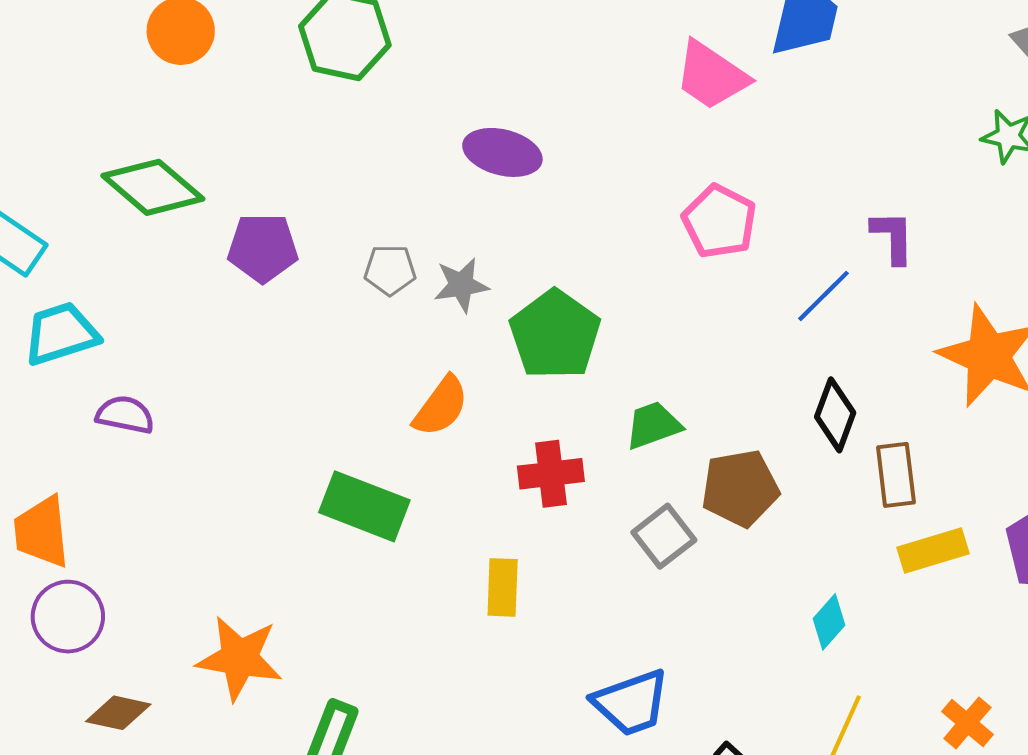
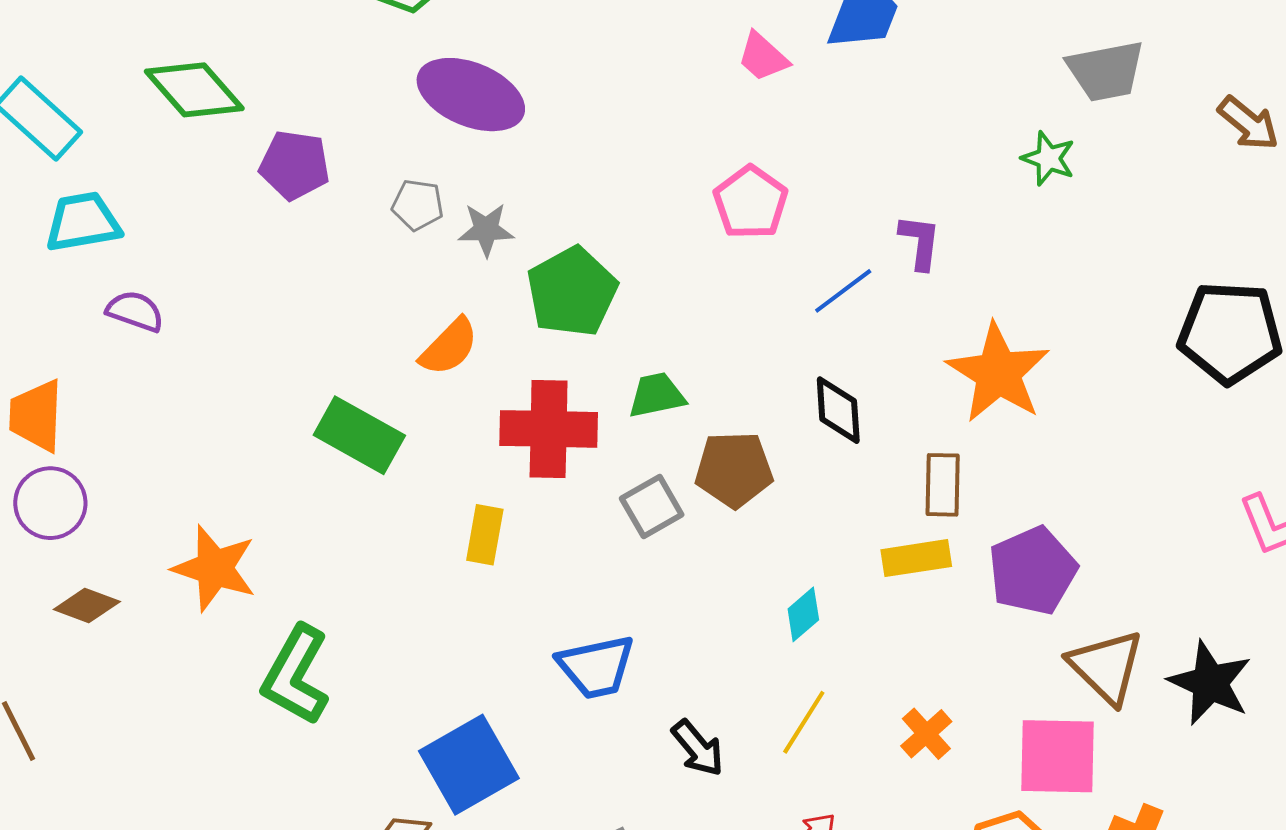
pink trapezoid: (711, 75) -> (763, 57), size x0.7
purple ellipse: (502, 152) -> (471, 95), moved, size x1.4
black diamond: (835, 415) -> (838, 410), turned -32
red cross: (551, 474) -> (549, 429), size x1.5
brown rectangle: (896, 475) -> (943, 485), moved

